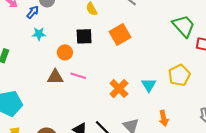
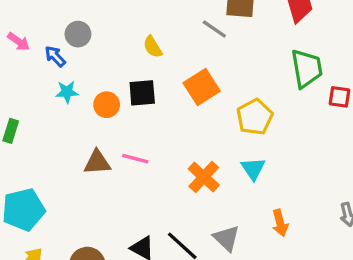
blue arrow: (33, 12) -> (55, 56), turned -80
green trapezoid: (184, 26) -> (307, 68), turned 35
orange circle: (65, 52) -> (107, 105), moved
yellow pentagon: (179, 75) -> (255, 117), moved

